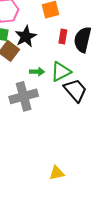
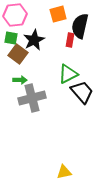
black semicircle: (83, 40) -> (80, 26), moved
green arrow: (37, 72) -> (20, 80), moved

